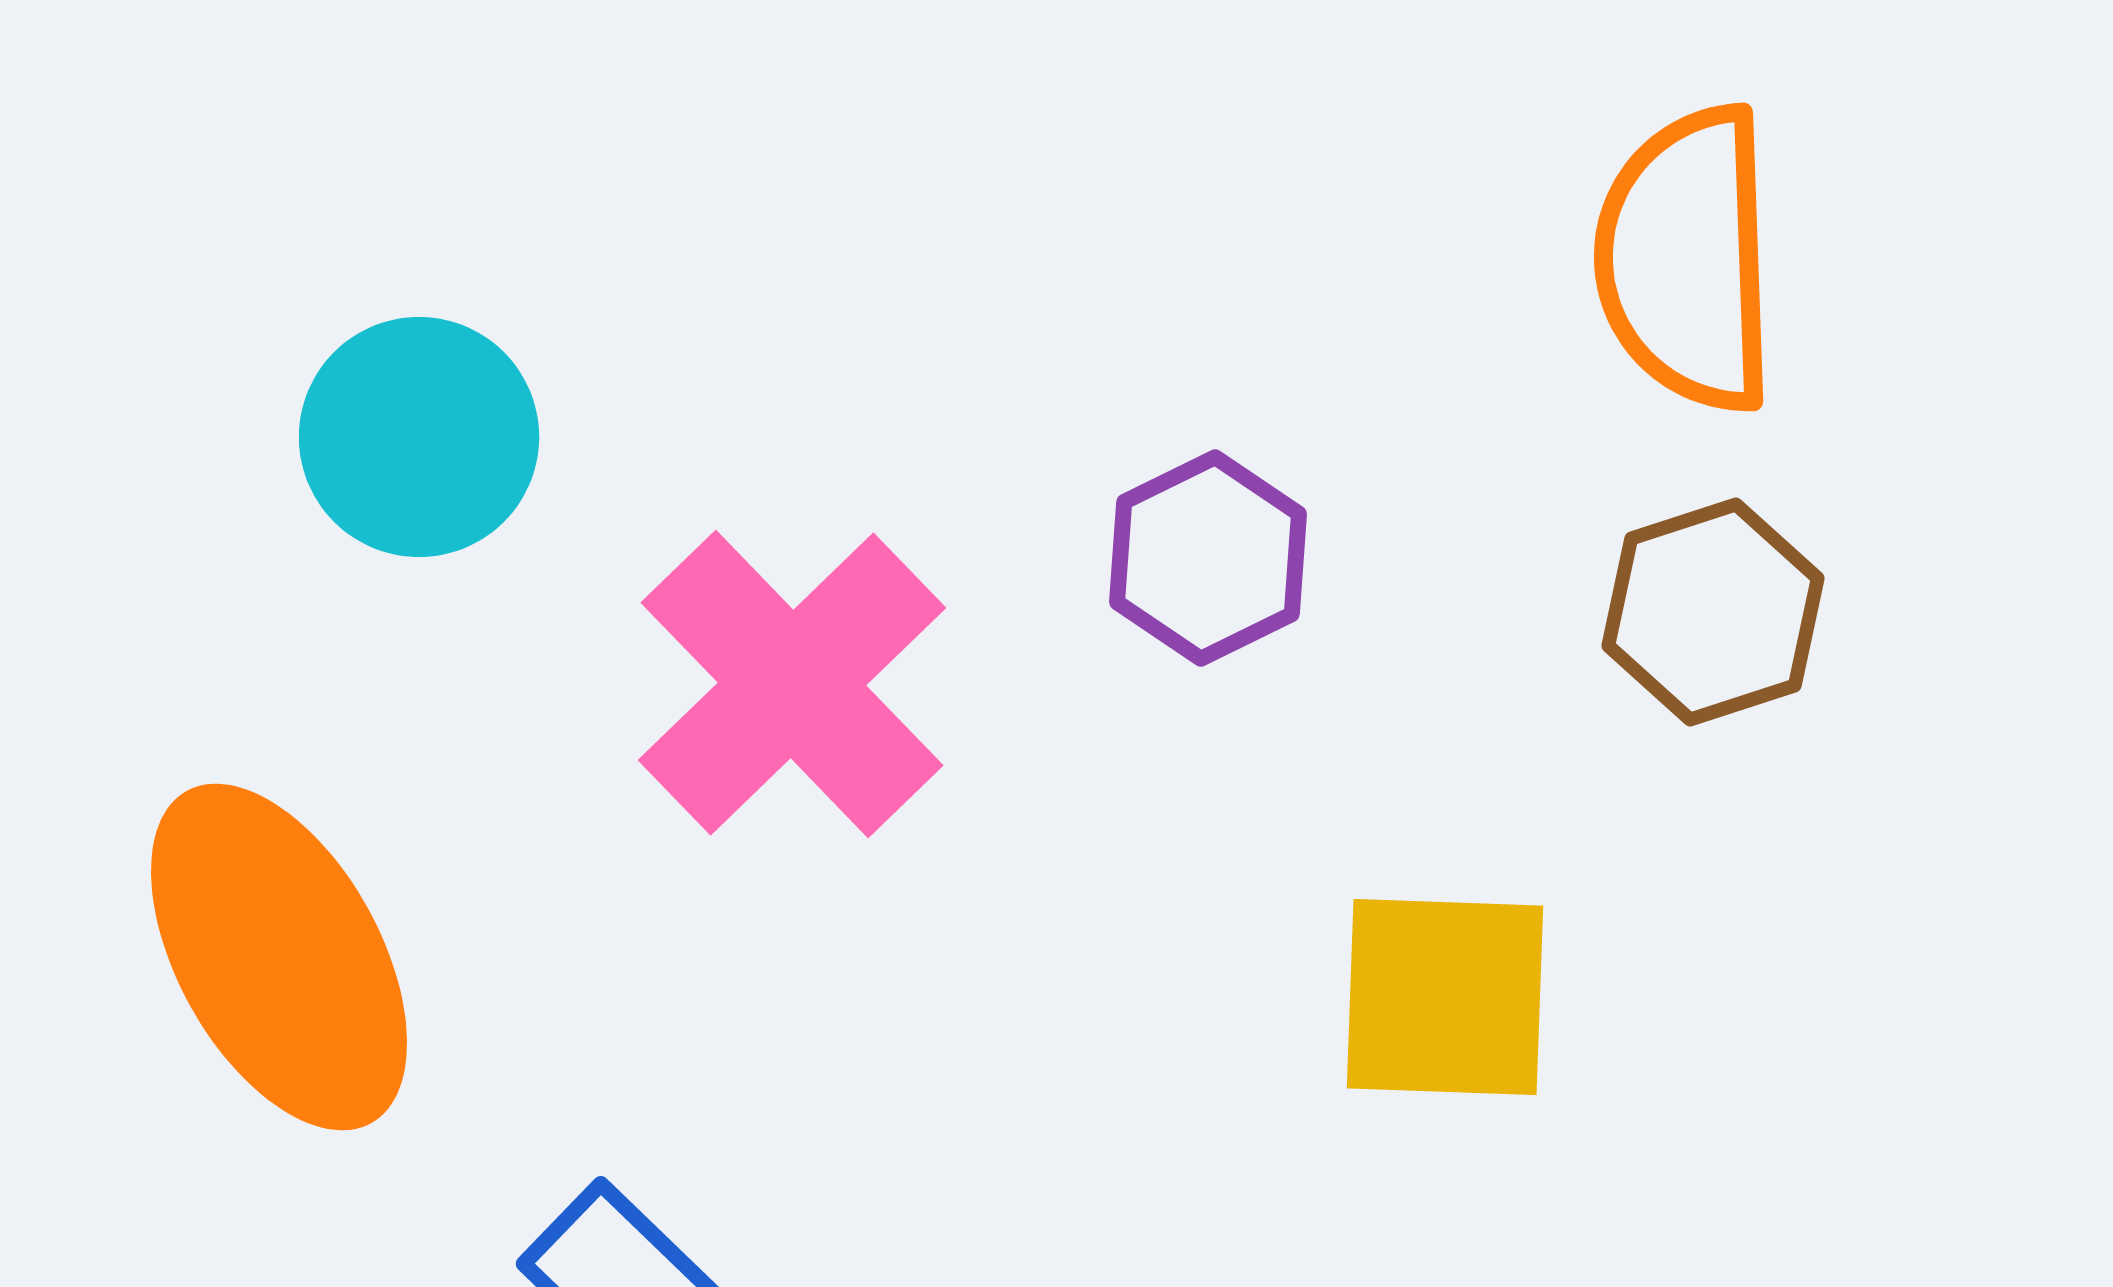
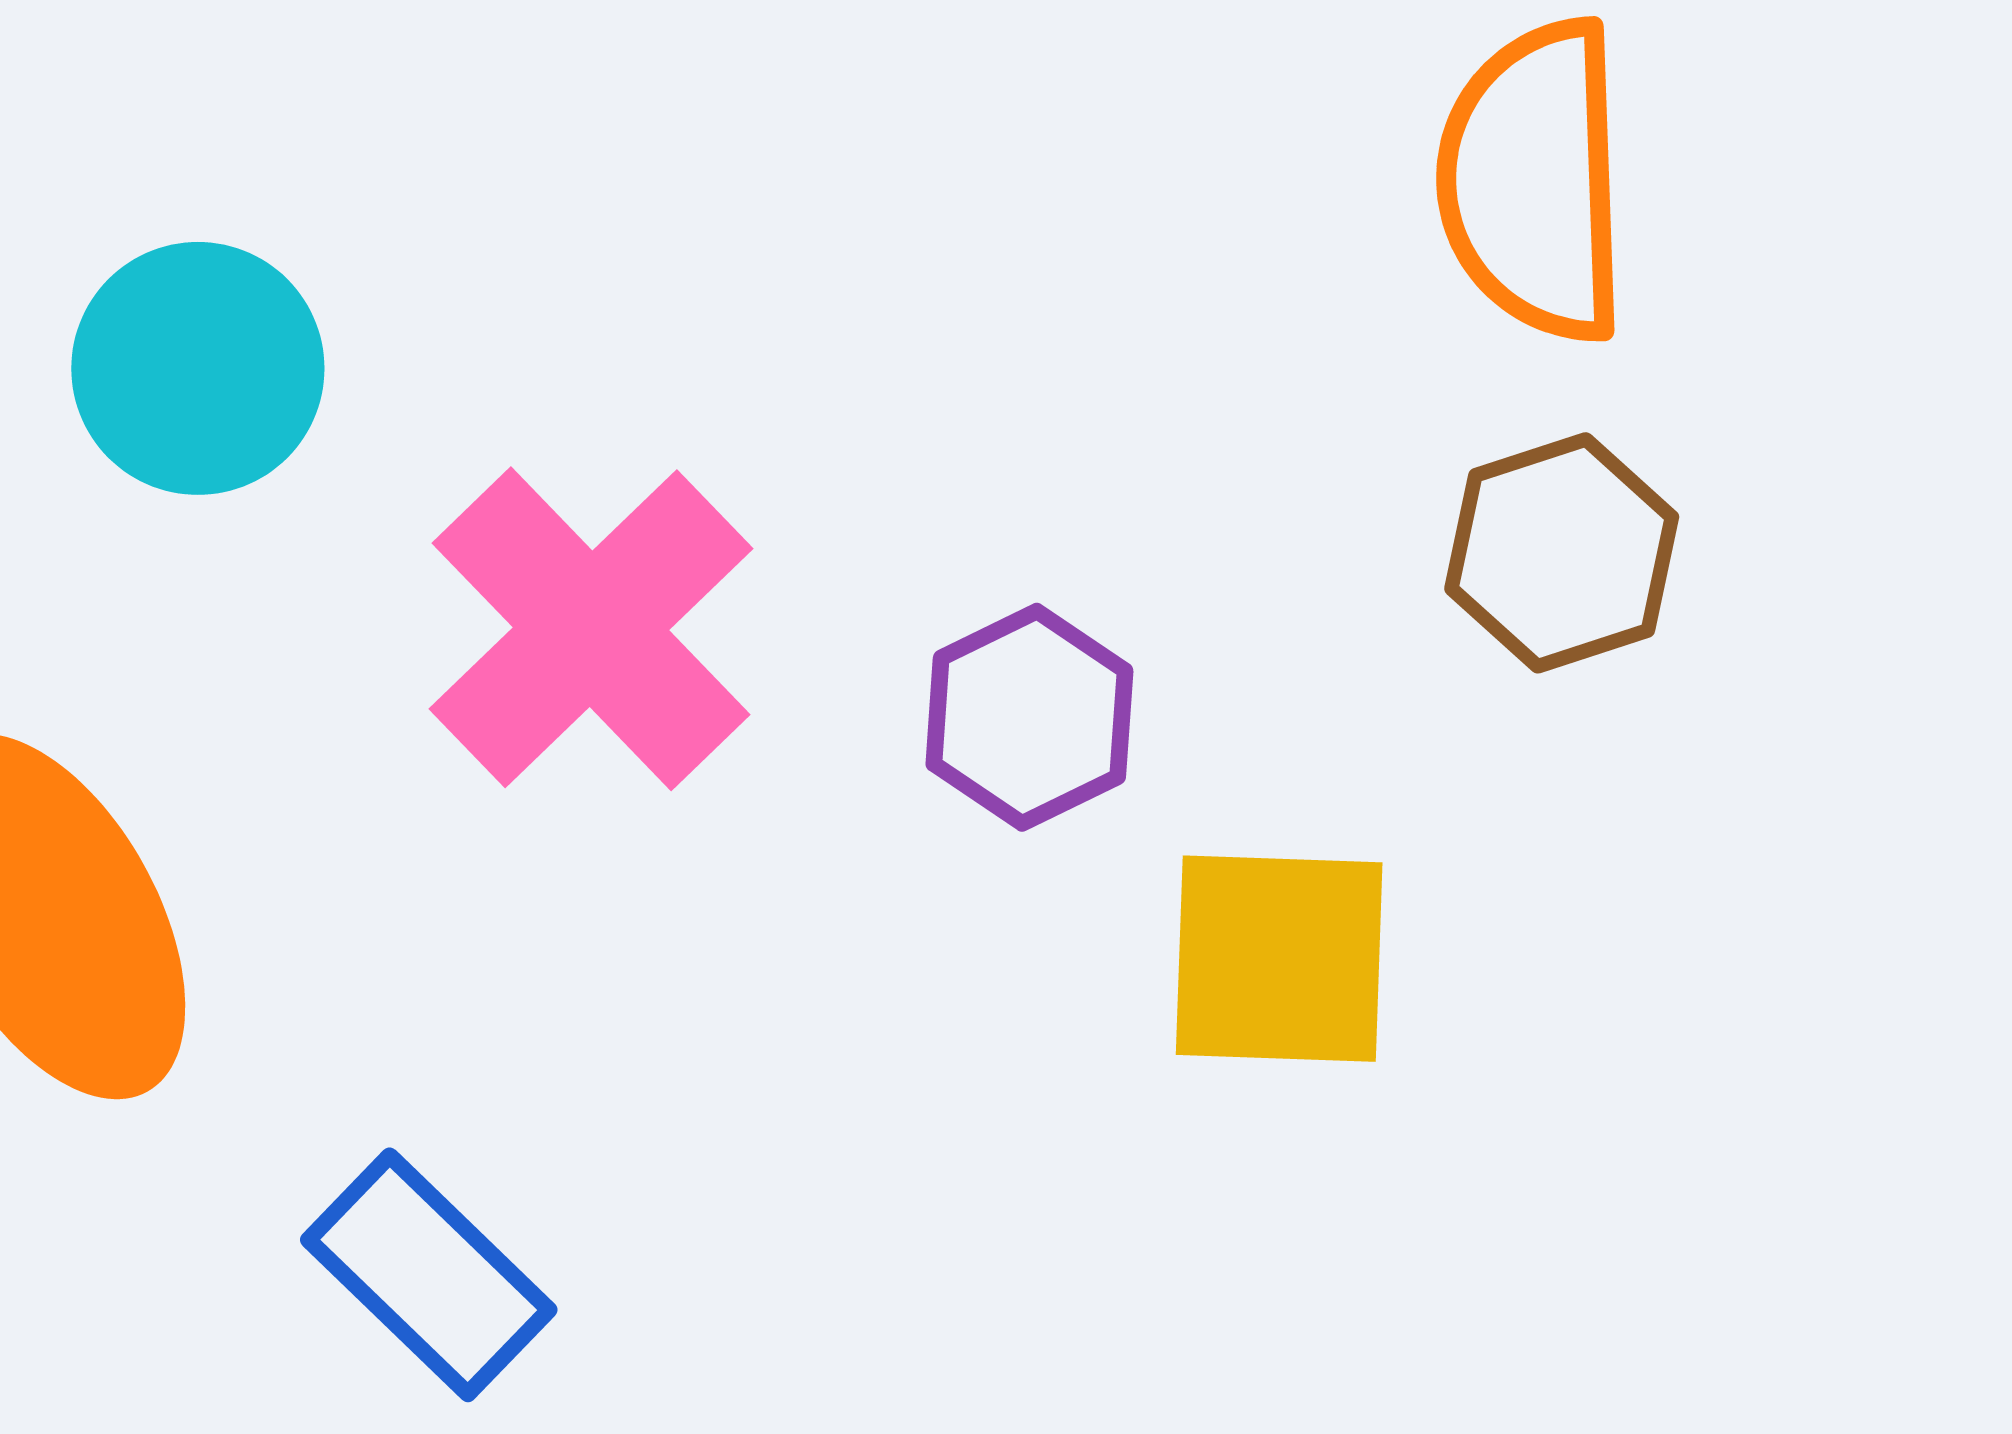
purple hexagon: (1208, 558) -> (1029, 717), moved

